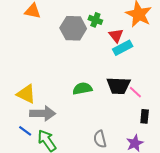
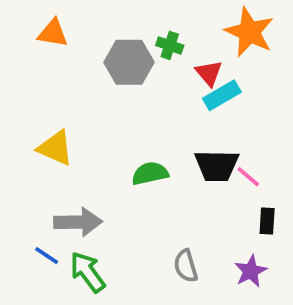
yellow triangle: (26, 94) -> (55, 148), moved

